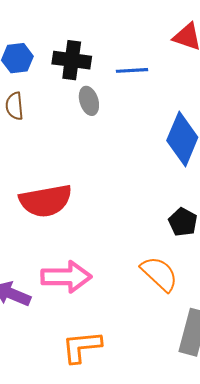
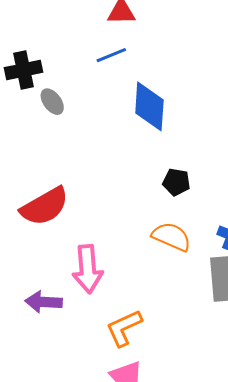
blue line: (132, 70) -> (111, 55), moved
pink arrow: (66, 277) -> (88, 269), turned 105

